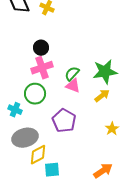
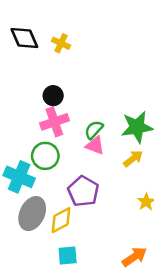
cyan cross: (15, 110) -> (19, 177), size x1.6
gray ellipse: (25, 138) -> (32, 214), turned -50
yellow diamond: (38, 155) -> (61, 220), moved

